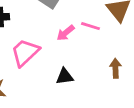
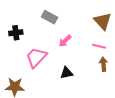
pink line: (91, 26) -> (99, 46), moved

